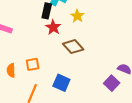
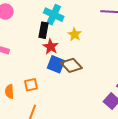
blue square: (61, 83) -> (56, 64), moved

